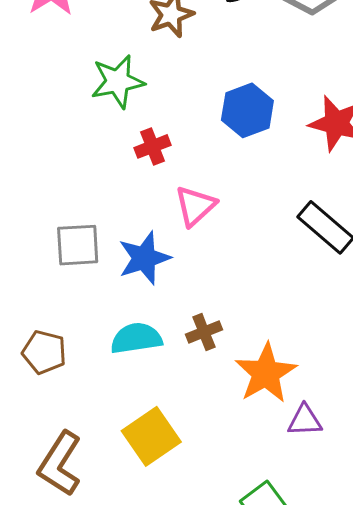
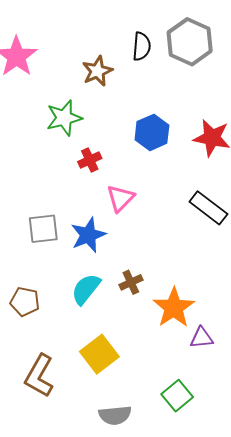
cyan semicircle: (136, 338) -> (86, 289), turned -40

